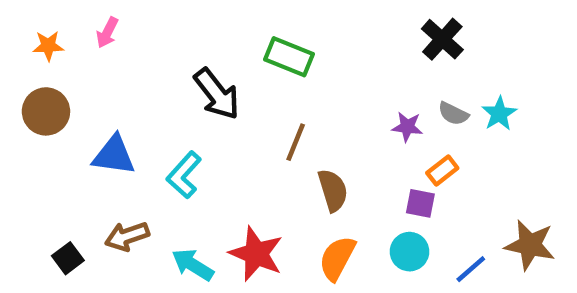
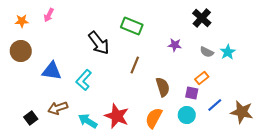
purple star: (407, 127) -> (175, 45), moved
brown semicircle: (333, 190) -> (163, 87), moved
blue line: (471, 269) -> (215, 105), moved

